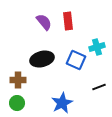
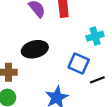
blue square: (76, 60) -> (79, 63), moved

